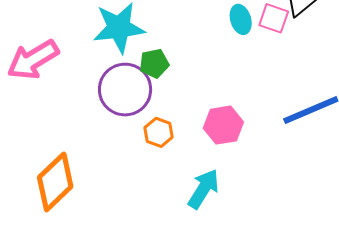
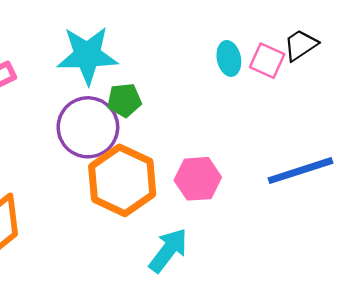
orange hexagon: (159, 132) -> (122, 180), size x2.0

